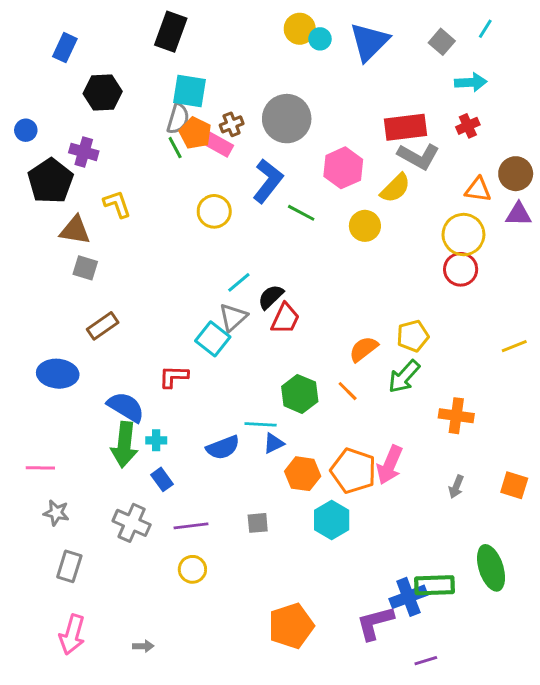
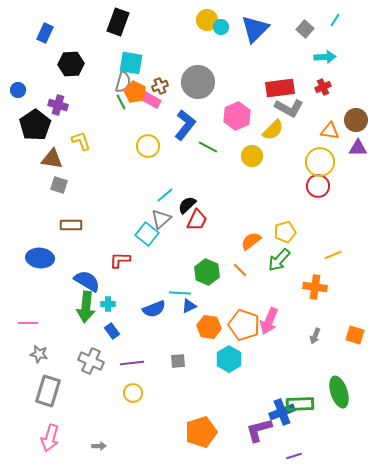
brown rectangle: (103, 326) -> (71, 225), turned 35
yellow line: (514, 346) -> (333, 255), moved
gray rectangle: (69, 566) -> (48, 391), size x1.4

